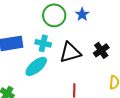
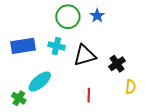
black cross: (101, 50) -> (117, 64), moved
cyan ellipse: (36, 66) -> (40, 81), moved

